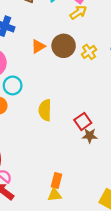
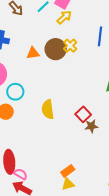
orange triangle: (38, 46) -> (33, 53), turned 32
yellow cross: (89, 52) -> (70, 46), moved
orange rectangle: (56, 180) -> (68, 171), turned 48

